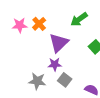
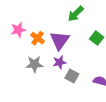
orange cross: (39, 24) -> (38, 38), moved
gray star: (37, 81) -> (34, 64), moved

